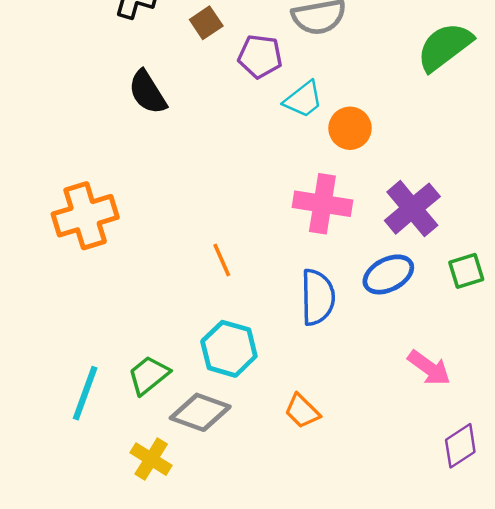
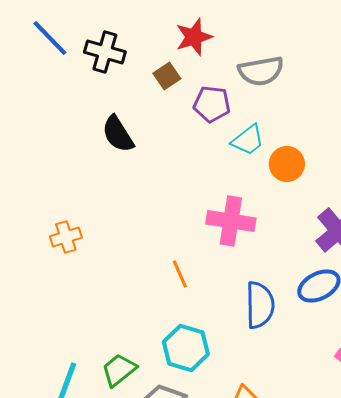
pink cross: (322, 204) -> (231, 221), moved
orange cross: (85, 216) -> (66, 237), size x0.6

